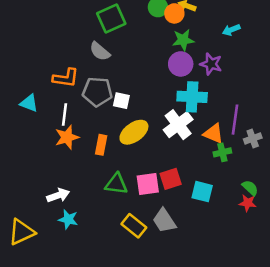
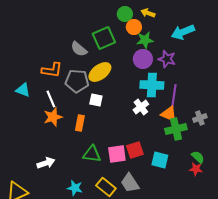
orange circle: (174, 13) -> (134, 27), moved
green square: (111, 18) -> (104, 38), moved
cyan arrow: (231, 30) -> (183, 32), size x1.6
white square: (121, 101) -> (96, 100), moved
white line: (64, 115) -> (51, 99), turned -30
purple line: (235, 120) -> (174, 96), moved
white cross: (178, 125) -> (141, 107), size x0.7
yellow ellipse: (134, 132) -> (100, 72), moved
green cross: (222, 152) -> (176, 129), size x1.5
cyan star: (68, 219) -> (75, 188), moved

